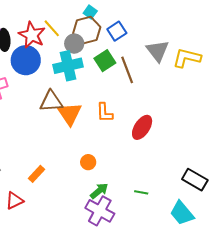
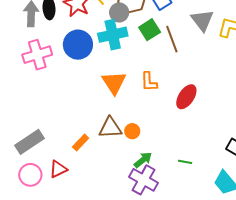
blue circle: (26, 60) -> (78, 45), moved
brown triangle: (51, 101) -> (110, 128), moved

